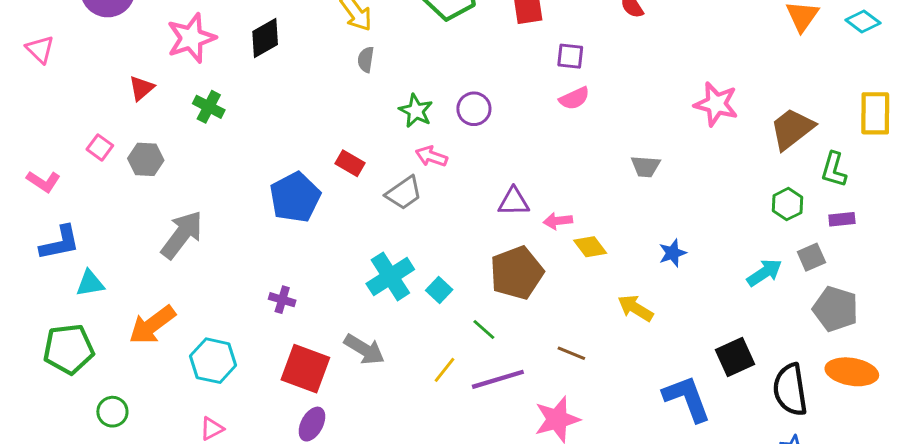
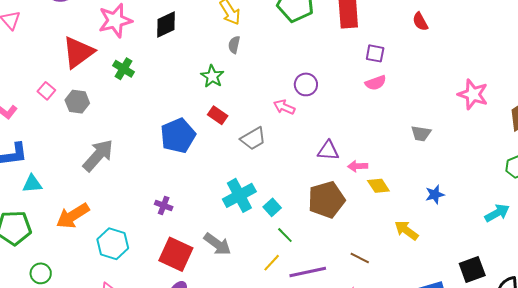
red triangle: (141, 88) -> (78, 52), size x1.8
green star: (416, 111) -> (212, 76), moved
pink arrow: (431, 156) -> (284, 107), moved
green line: (484, 330) -> (285, 235), moved

